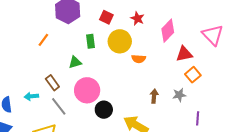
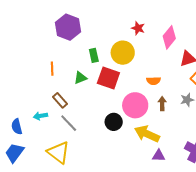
red square: (106, 17) -> (108, 78), moved, size x1.6
orange line: (43, 40) -> (52, 69), moved, turned -32
orange semicircle: (139, 59) -> (154, 81), moved
pink circle: (87, 90) -> (135, 105), moved

